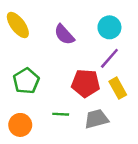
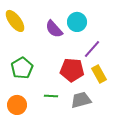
cyan circle: (109, 27) -> (77, 22), moved

